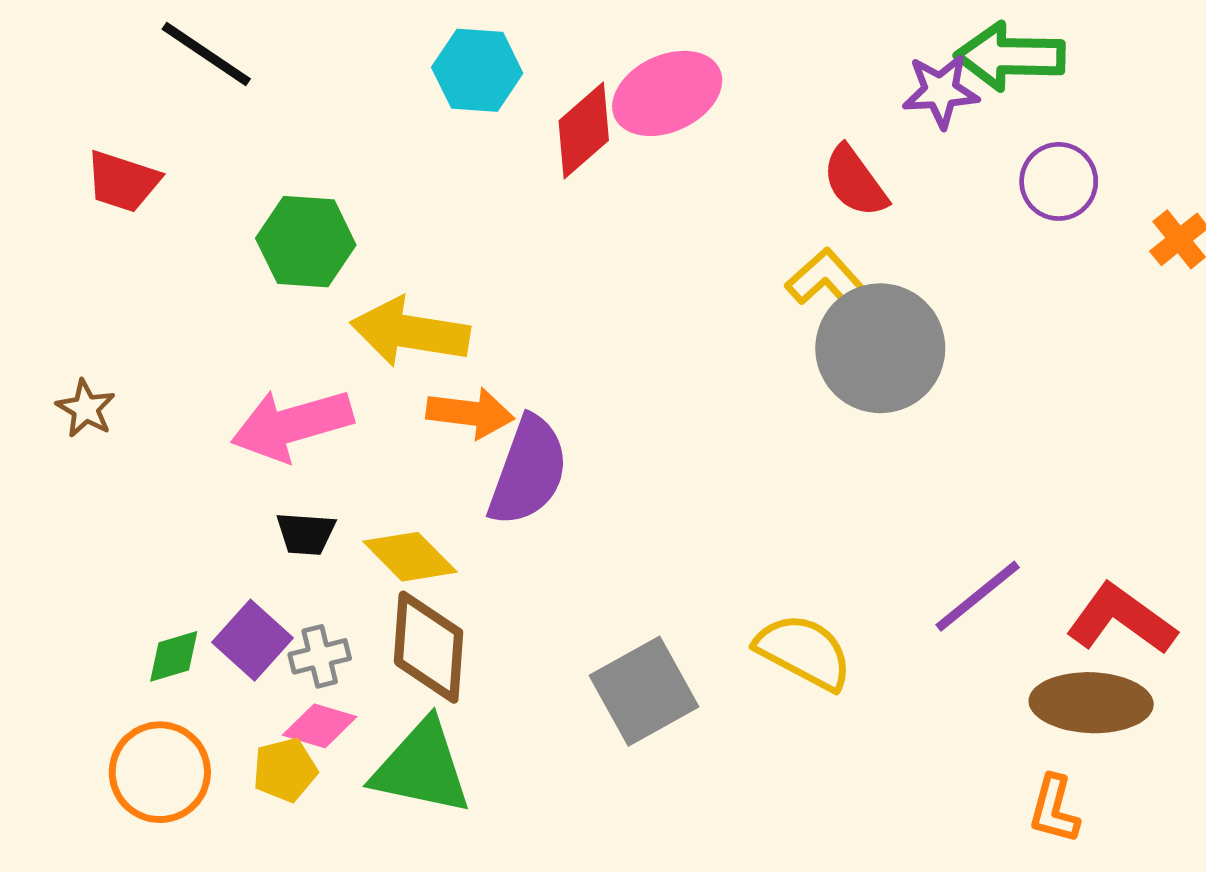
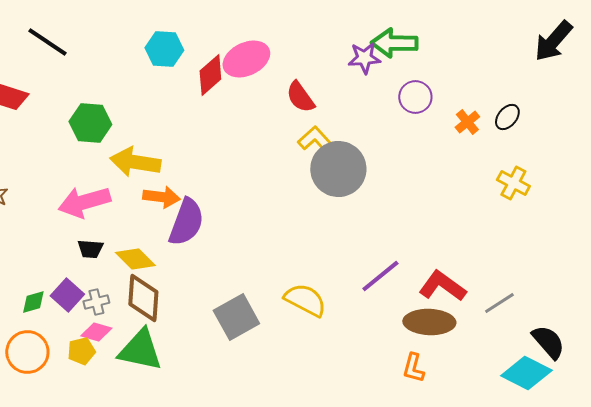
red semicircle: (855, 181) -> (300, 97), moved

